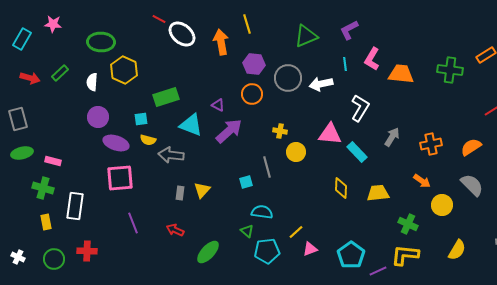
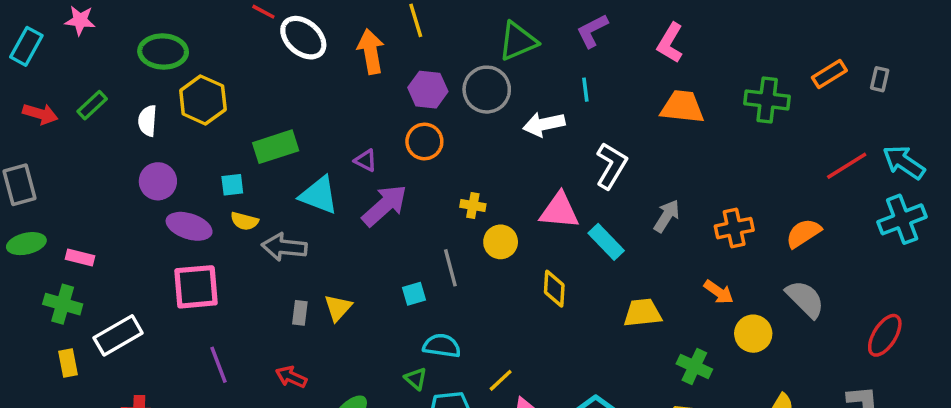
pink L-shape: (372, 59) -> (670, 43), moved
gray circle: (288, 78) -> (487, 90), moved
yellow diamond: (341, 188) -> (554, 289), moved
white rectangle: (75, 206) -> (118, 335), turned 52

